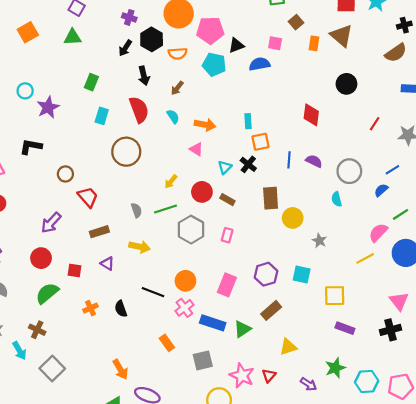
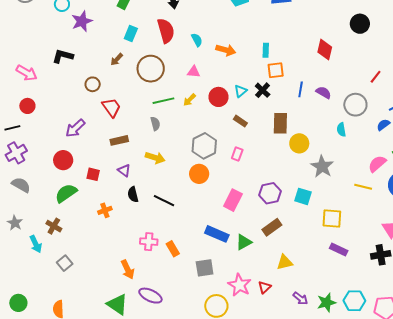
brown arrow: (177, 88) -> (117, 59), moved
red line: (375, 124) -> (376, 77), moved
pink triangle: (196, 149) -> (194, 72), moved, turned -32
red circle: (202, 192) -> (218, 97), moved
green line: (166, 209) -> (163, 101), moved
gray star: (319, 241) -> (322, 166), size x1.6
yellow line: (365, 258) -> (363, 187), turned 36
orange circle: (185, 281) -> (199, 174), moved
pink cross: (184, 308) -> (149, 242), moved, turned 36
black semicircle: (121, 309) -> (133, 195), moved
gray square: (52, 368) -> (65, 263), size x0.7
green star: (335, 368) -> (326, 303), moved

